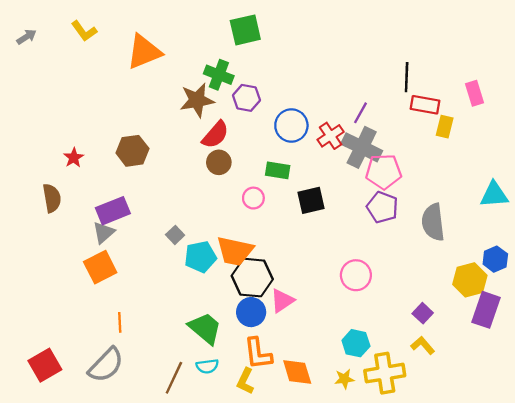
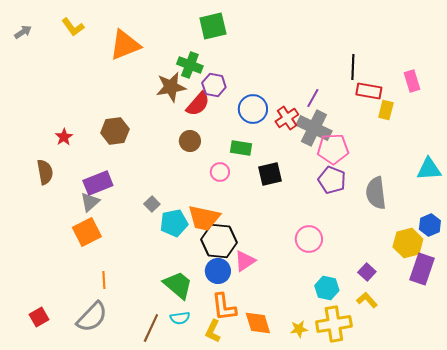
red semicircle: (215, 135) -> (198, 104), moved
cyan hexagon: (356, 343) -> (327, 288), moved
red square: (45, 365) -> (39, 317), size x0.7

